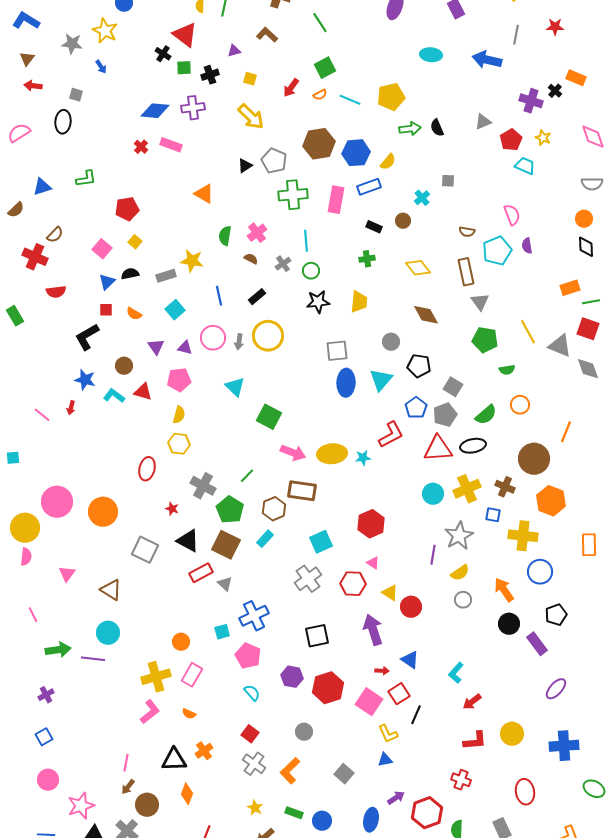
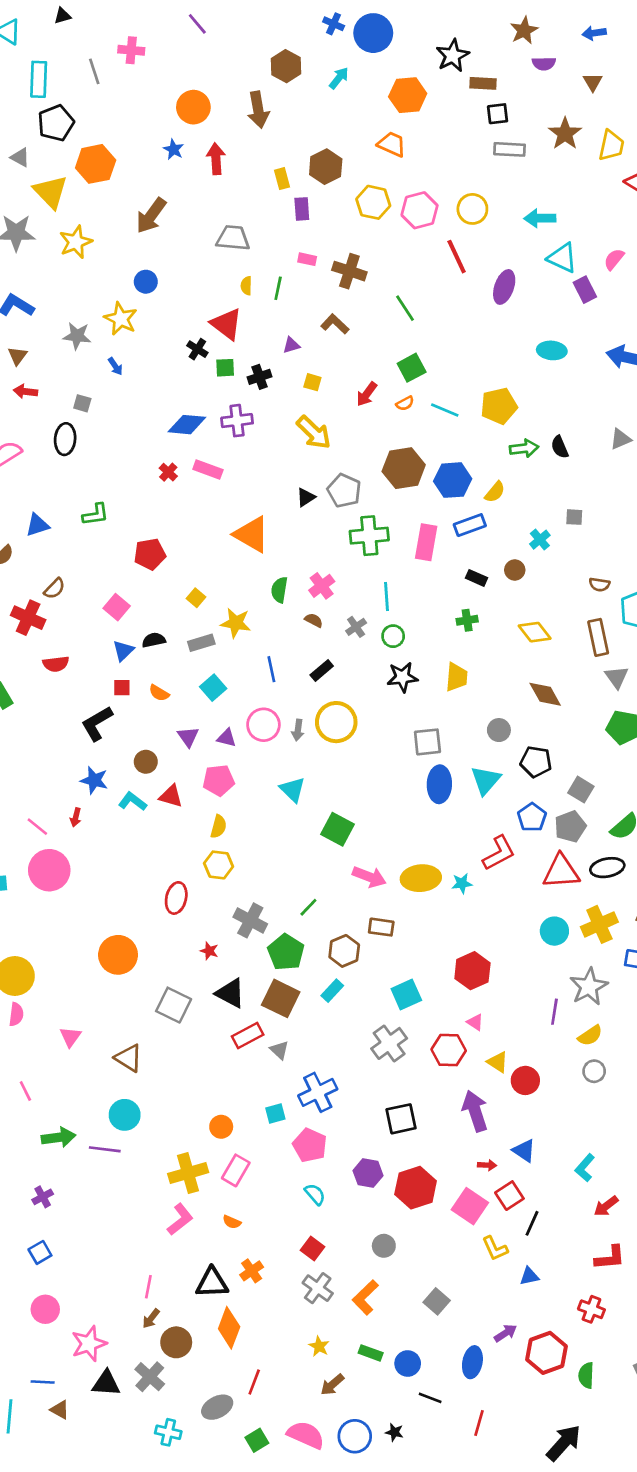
orange triangle: (204, 194) -> (252, 534), size x1.4
yellow square: (135, 242) -> (196, 598), moved
brown rectangle: (302, 491) -> (381, 927), size x0.7
pink circle: (57, 502) -> (49, 870), moved
blue triangle: (385, 760) -> (529, 1276), moved
orange diamond: (187, 794) -> (229, 1328), size x1.4

